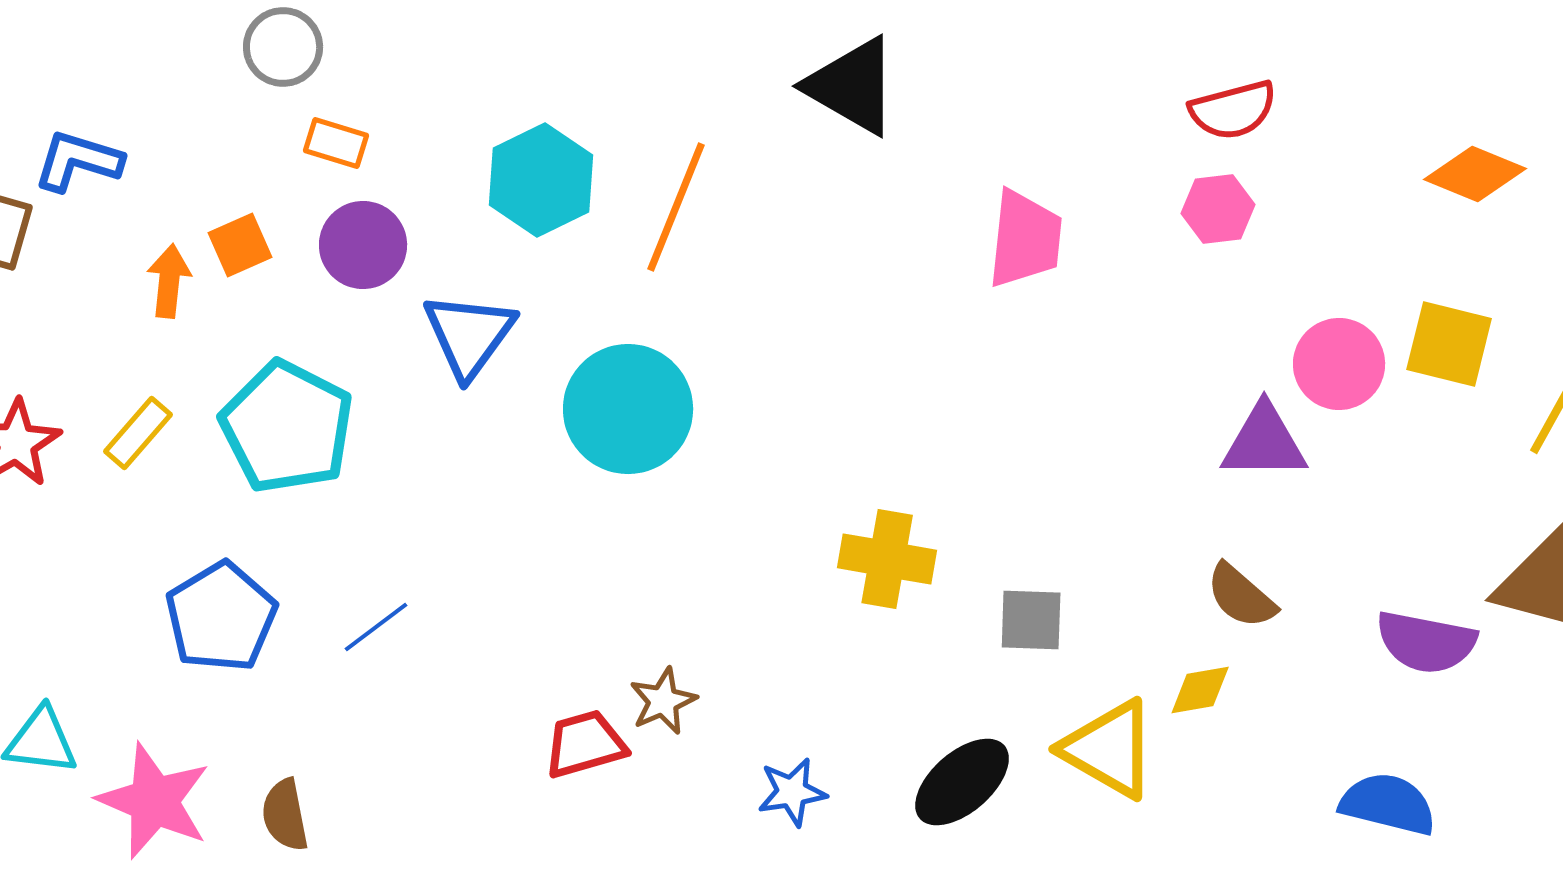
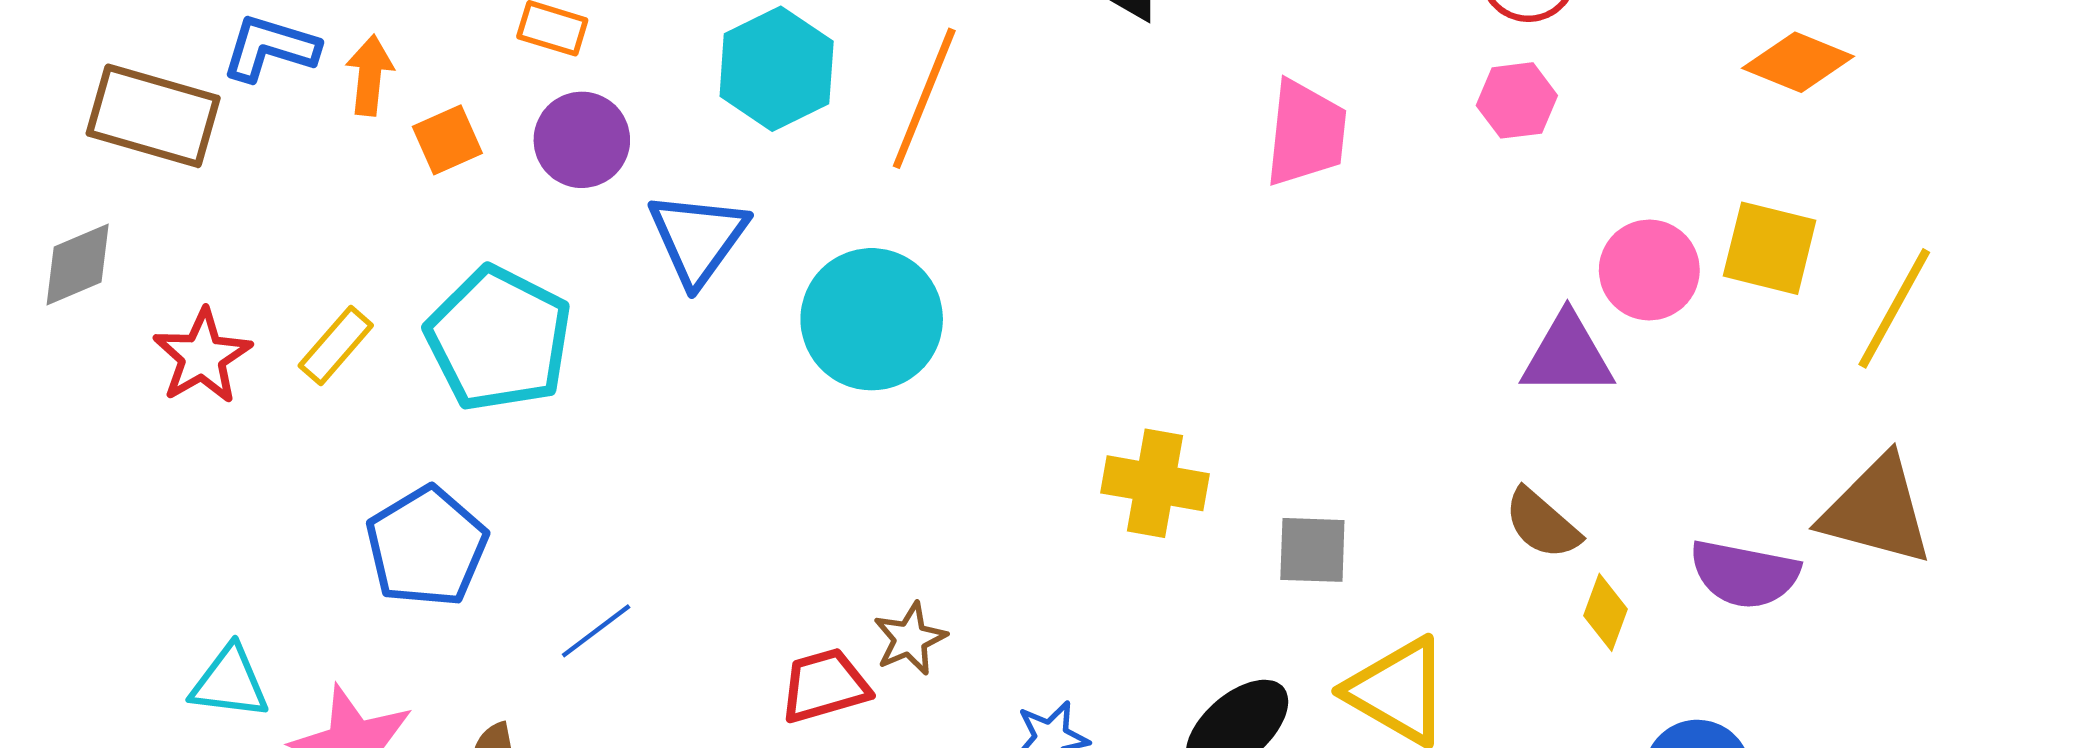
orange arrow: (169, 281) -> (370, 75), moved
blue line: (376, 627) -> (596, 631), moved
yellow diamond: (1200, 690) -> (1606, 612), moved, turned -60

